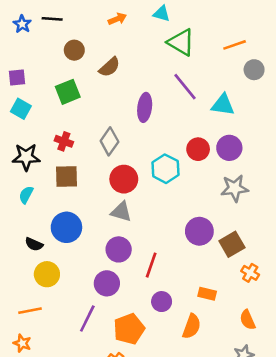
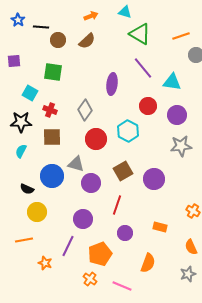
black line: (52, 19) -> (41, 27), moved
brown semicircle: (109, 67) -> (87, 41), moved
green square: (68, 92) -> (53, 72), turned 30
cyan square: (21, 109) -> (30, 93), moved
red circle: (198, 149) -> (148, 106), moved
gray triangle: (121, 212) -> (76, 164), moved
brown square: (232, 244) -> (123, 171), moved
purple circle: (119, 249) -> (91, 183), moved
orange semicircle: (192, 326) -> (148, 263), moved
orange star: (22, 343) -> (45, 263), moved

